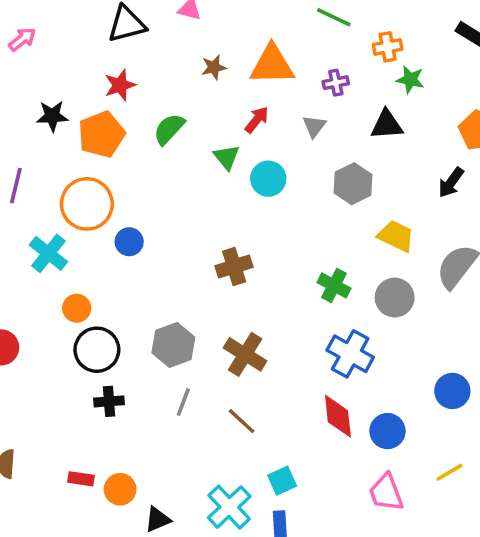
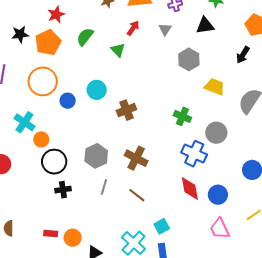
cyan circle: (268, 179) -> (97, 90), moved
cyan cross: (48, 253) -> (24, 122), moved
gray circle: (395, 298) -> (216, 133), moved

